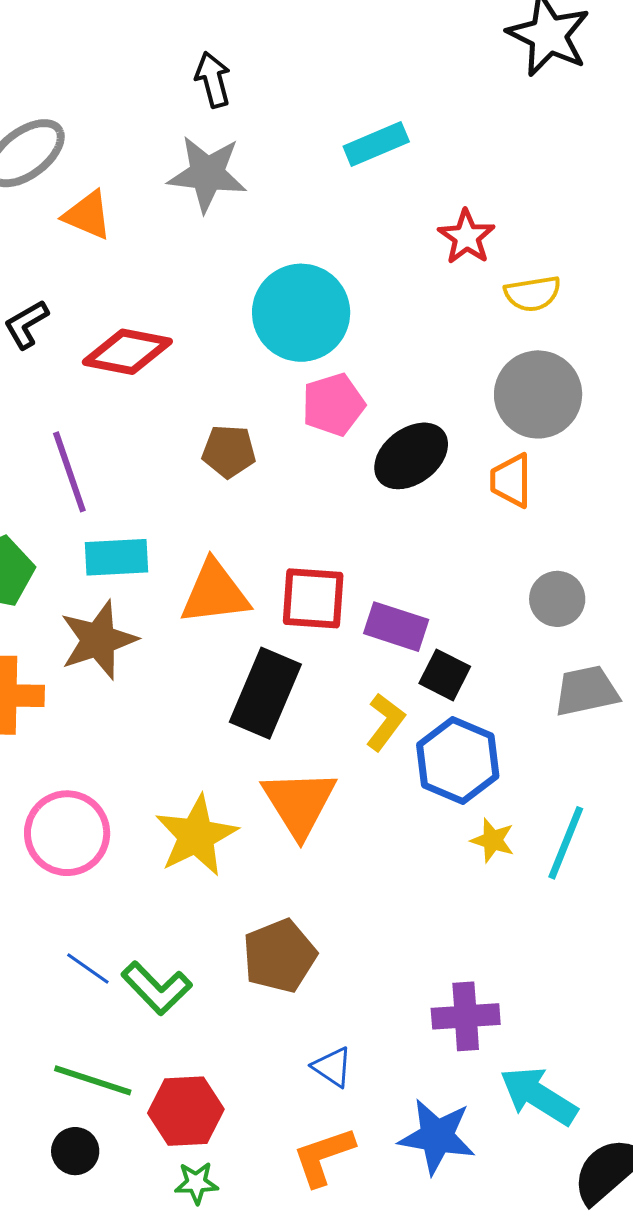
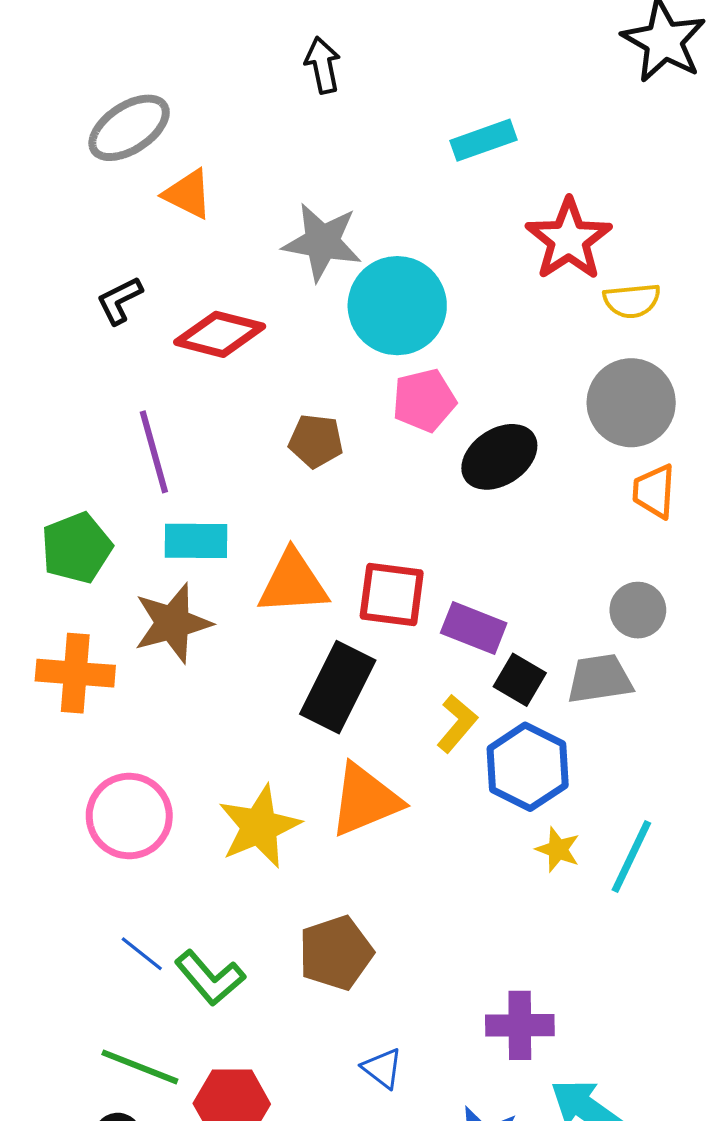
gray star: (207, 174) -> (322, 242), moved
red star: (467, 237) -> (569, 239), size x1.5
orange trapezoid: (511, 480) -> (654, 491), moved
gray trapezoid: (586, 691) -> (600, 679), moved
orange triangle: (299, 803) -> (365, 800), turned 36

